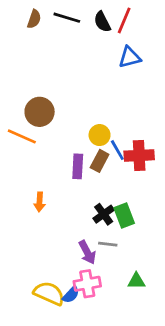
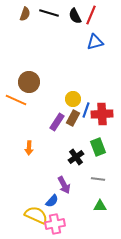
blue line: (117, 150) -> (86, 110), turned 49
purple rectangle: (78, 166) -> (57, 122), turned 30
green rectangle: (124, 216) -> (98, 147), moved
gray line: (108, 244) -> (98, 179), moved
pink cross: (87, 284) -> (55, 224), moved
blue semicircle: (71, 295) -> (52, 201), moved

